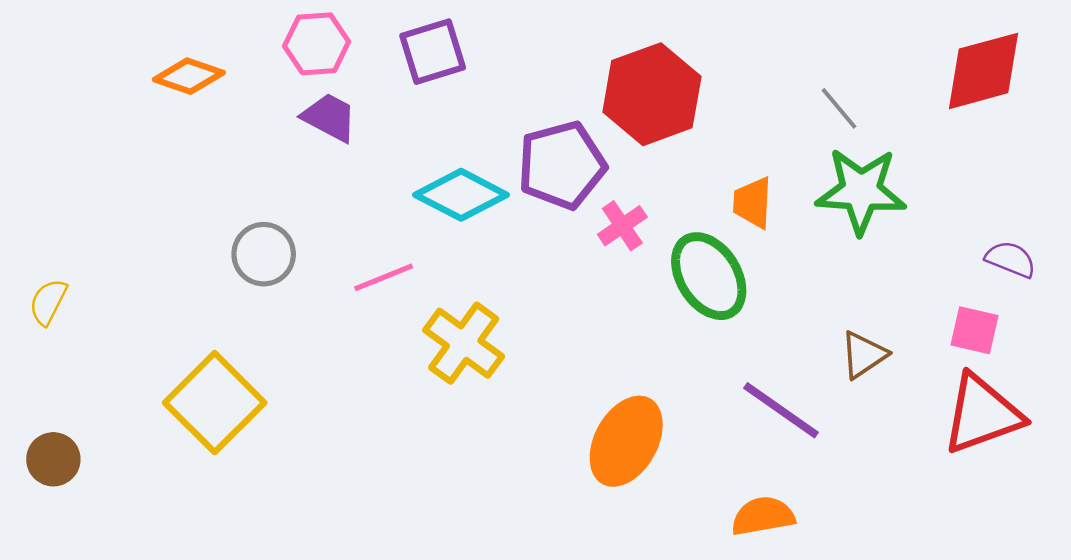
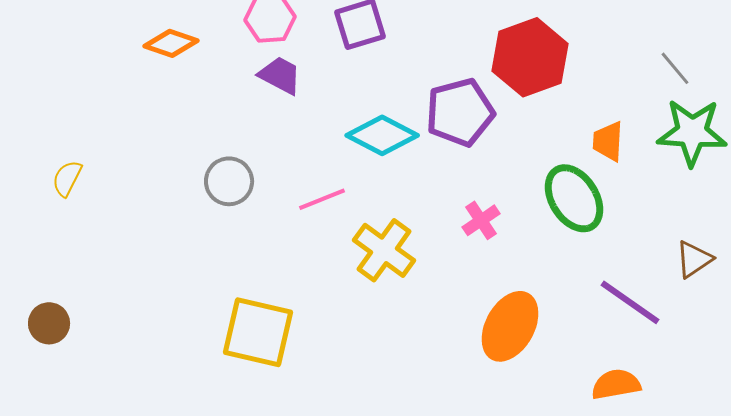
pink cross: (622, 226) -> (481, 220), moved
yellow semicircle: (48, 302) -> (67, 178), moved
yellow square: (215, 403) -> (258, 332), moved, turned -32
brown circle: (53, 459) -> (49, 323), moved

